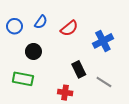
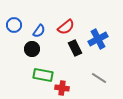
blue semicircle: (41, 22) -> (39, 31), moved
black rectangle: (79, 69) -> (75, 48), moved
green rectangle: (23, 79) -> (43, 75), moved

